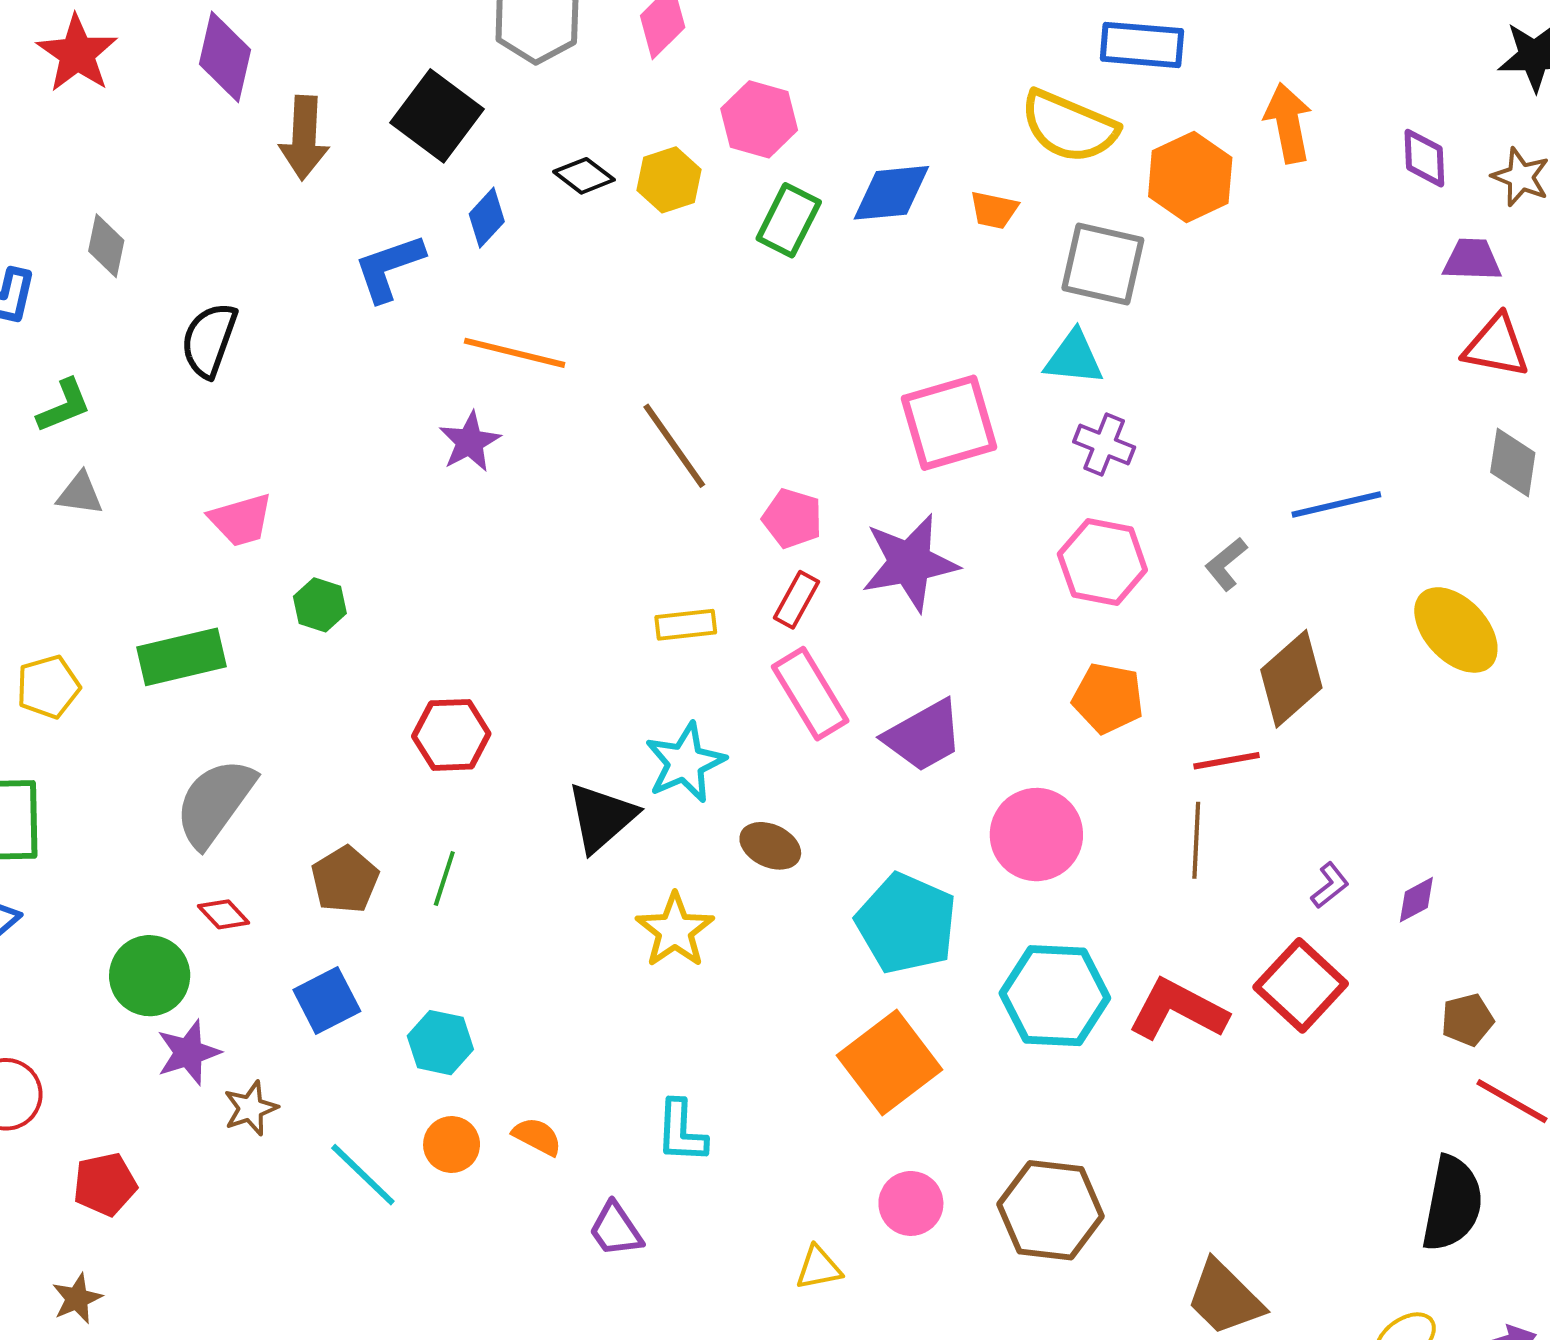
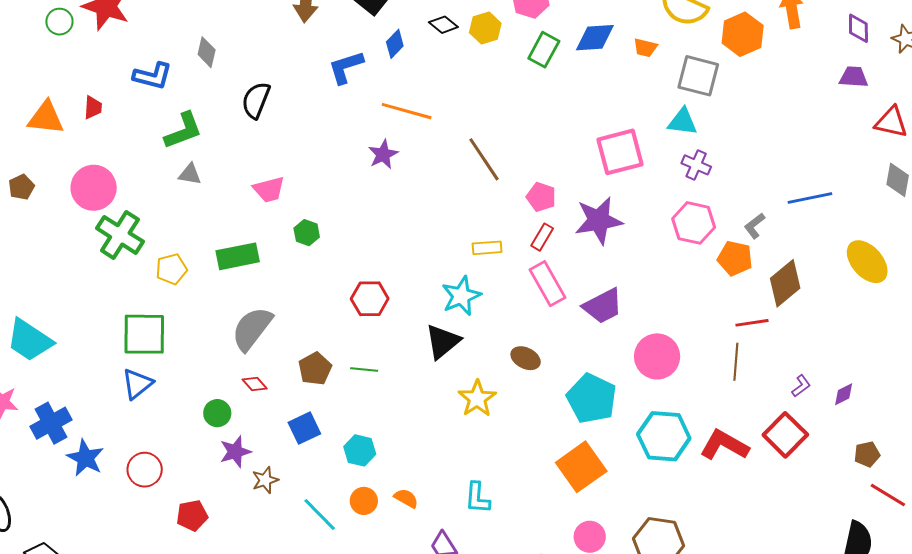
purple trapezoid: (1472, 260) -> (854, 77), moved
green L-shape: (64, 406) -> (183, 131), size x1.4
orange pentagon: (1108, 698) -> (735, 258), moved
cyan star: (685, 763) -> (461, 296), moved
green line: (444, 879) -> (364, 370), turned 76
green circle: (150, 976) -> (217, 413), size x0.7

